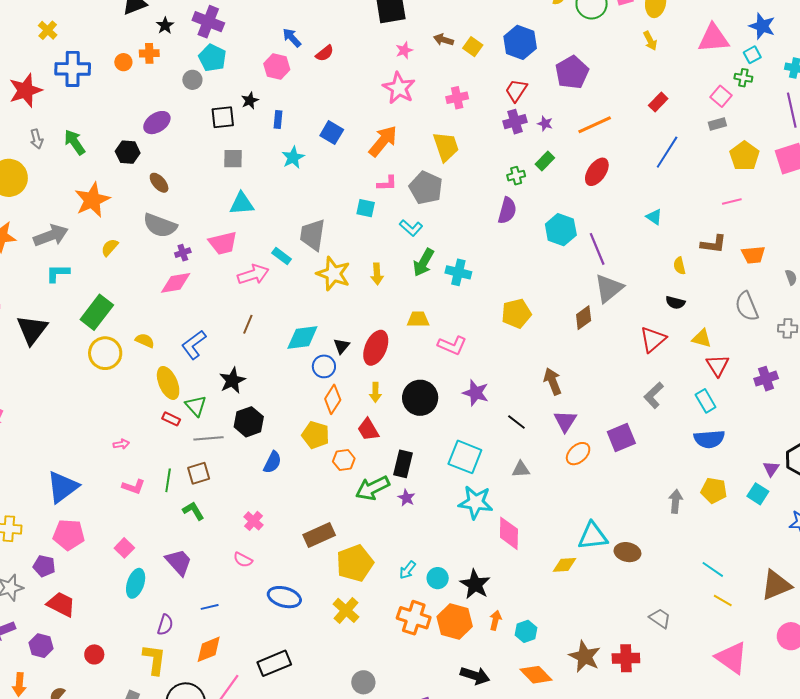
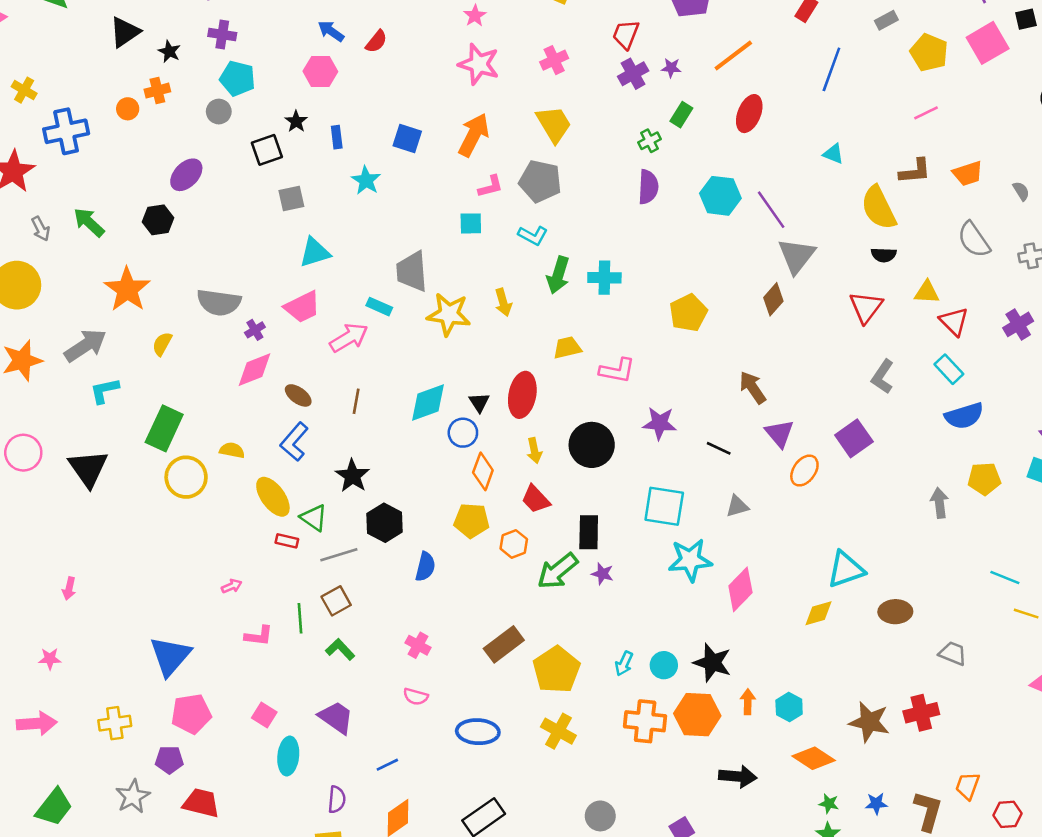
purple cross: (208, 22) -> (222, 34), size x0.7
brown ellipse: (159, 183) -> (298, 395), moved
yellow semicircle: (679, 266) -> (879, 208), size x2.0
pink diamond: (509, 533) -> (740, 589), turned 56
brown ellipse: (627, 552) -> (895, 612), moved

